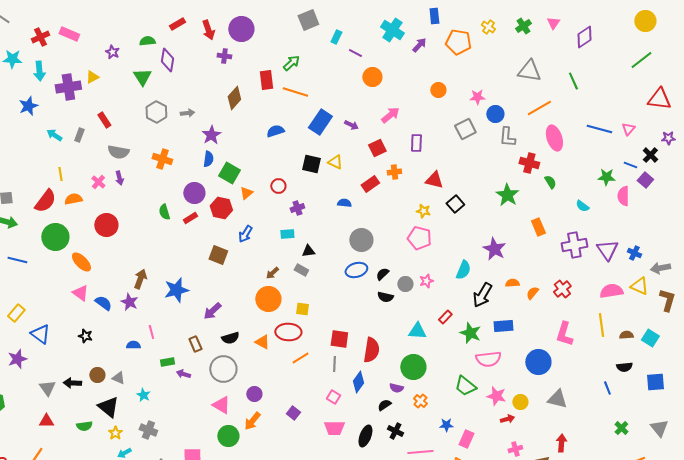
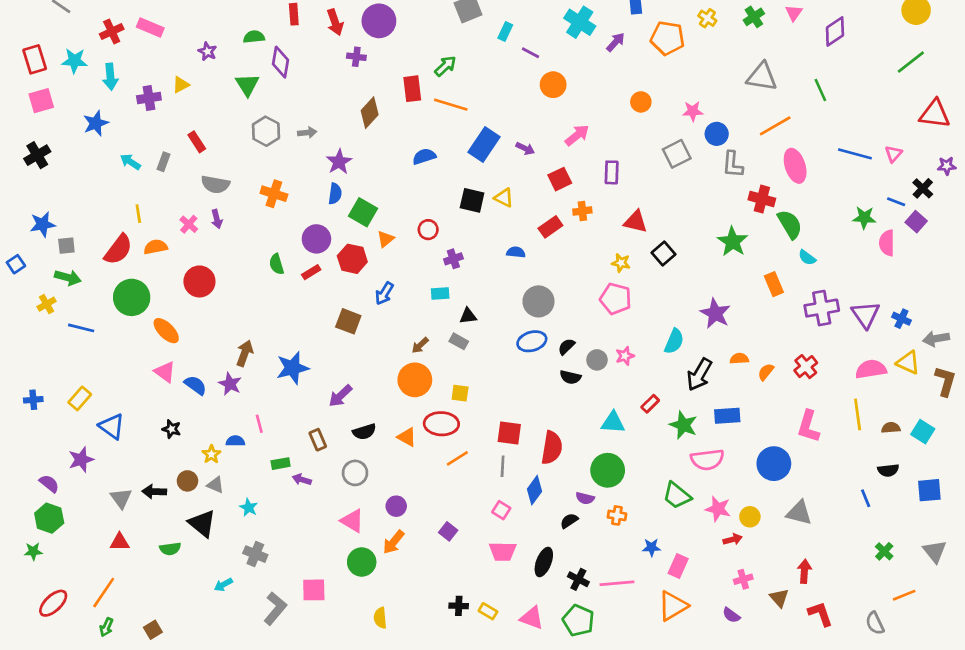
red rectangle: (177, 24) -> (294, 14), turned -63
purple cross: (68, 87) -> (149, 98), size x0.7
green semicircle: (550, 182) -> (790, 224), size x1.6
cyan semicircle: (582, 206) -> (807, 258), moved
gray circle: (223, 369) -> (355, 473), size x0.7
orange cross: (420, 401) -> (617, 515), turned -32
black cross: (395, 431) -> (578, 579), moved
yellow star: (115, 433) -> (211, 454), moved

